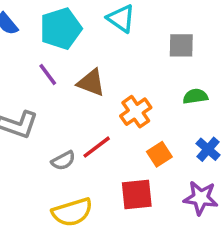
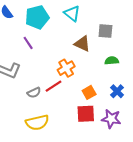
brown triangle: (91, 83) -> (82, 44), moved
orange cross: (136, 112) -> (66, 68), moved
red square: (137, 194) -> (86, 114), moved

